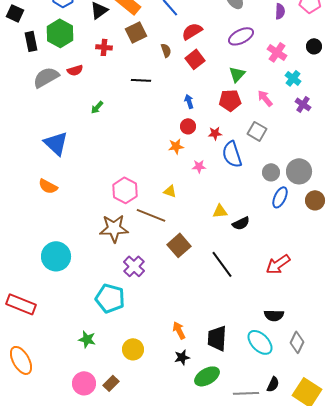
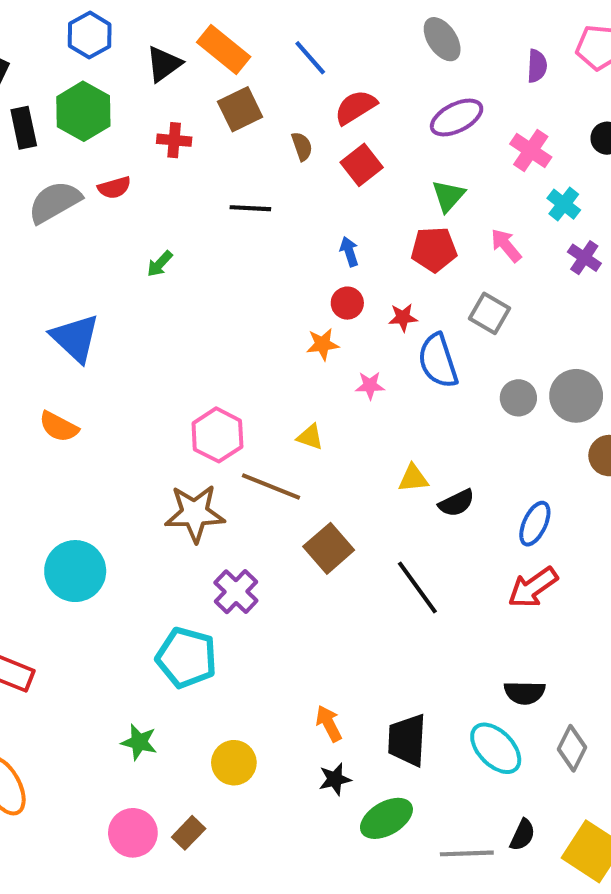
blue ellipse: (280, 197) -> (535, 524), moved

